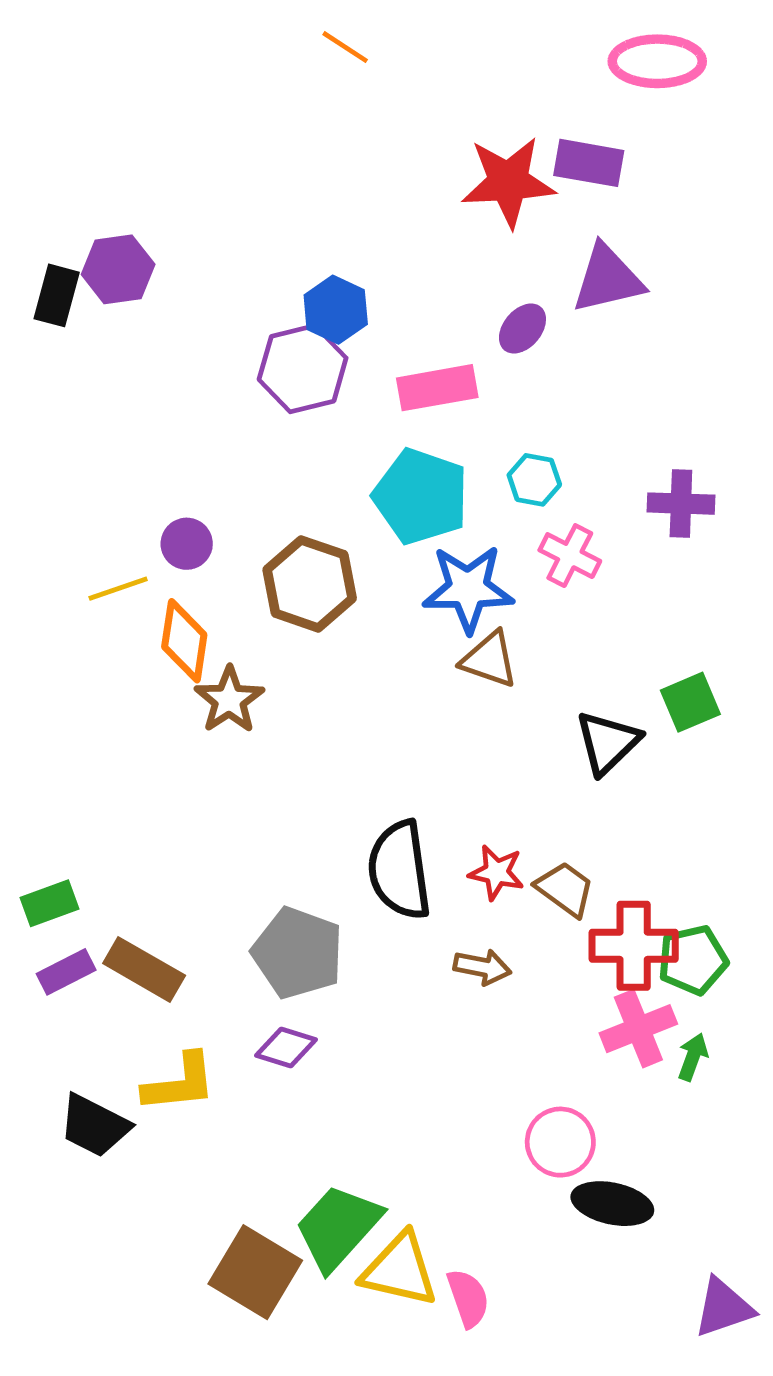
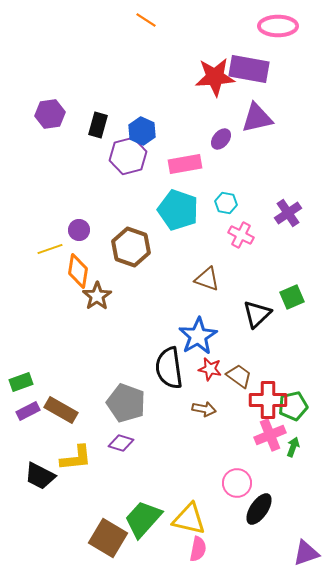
purple rectangle: (589, 163) -> (249, 69), size x1.4
black rectangle: (57, 295) -> (98, 125), moved
purple cross: (681, 504) -> (288, 213), turned -36
blue star: (468, 589) -> (198, 336), moved, turned -30
black ellipse: (612, 1204) -> (259, 509), turned -68
yellow triangle: (400, 1270) -> (189, 519), moved
pink semicircle: (468, 1298) -> (198, 549), turned 30

